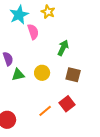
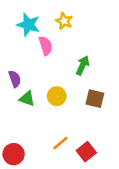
cyan star: (19, 15) -> (28, 25), turned -30
green triangle: (18, 75) -> (27, 99), turned 32
red square: (67, 104) -> (86, 152), moved

